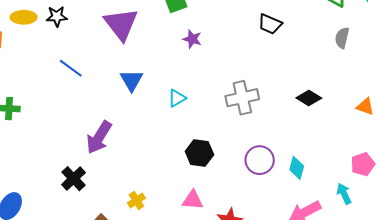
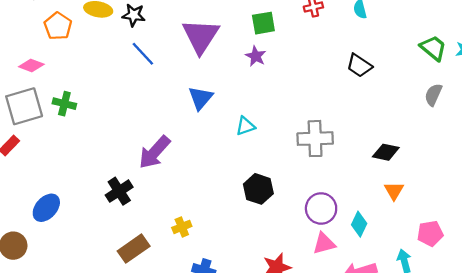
purple star: (192, 39) -> (256, 56), moved
blue line: (71, 68) -> (143, 54), moved
black diamond: (309, 98) -> (386, 152), turned -30
orange triangle: (365, 107) -> (394, 191), moved, turned 30
pink triangle: (193, 200) -> (324, 243), moved, turned -30

